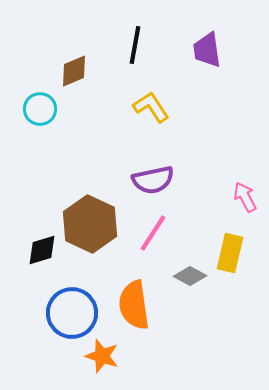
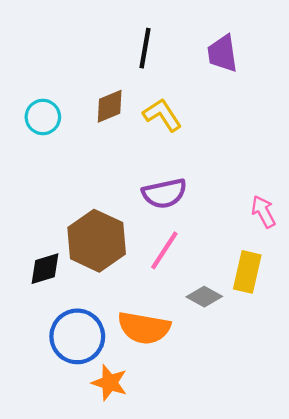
brown diamond: (74, 71) -> (110, 106), moved
orange semicircle: (134, 305) -> (144, 328), turned -72

